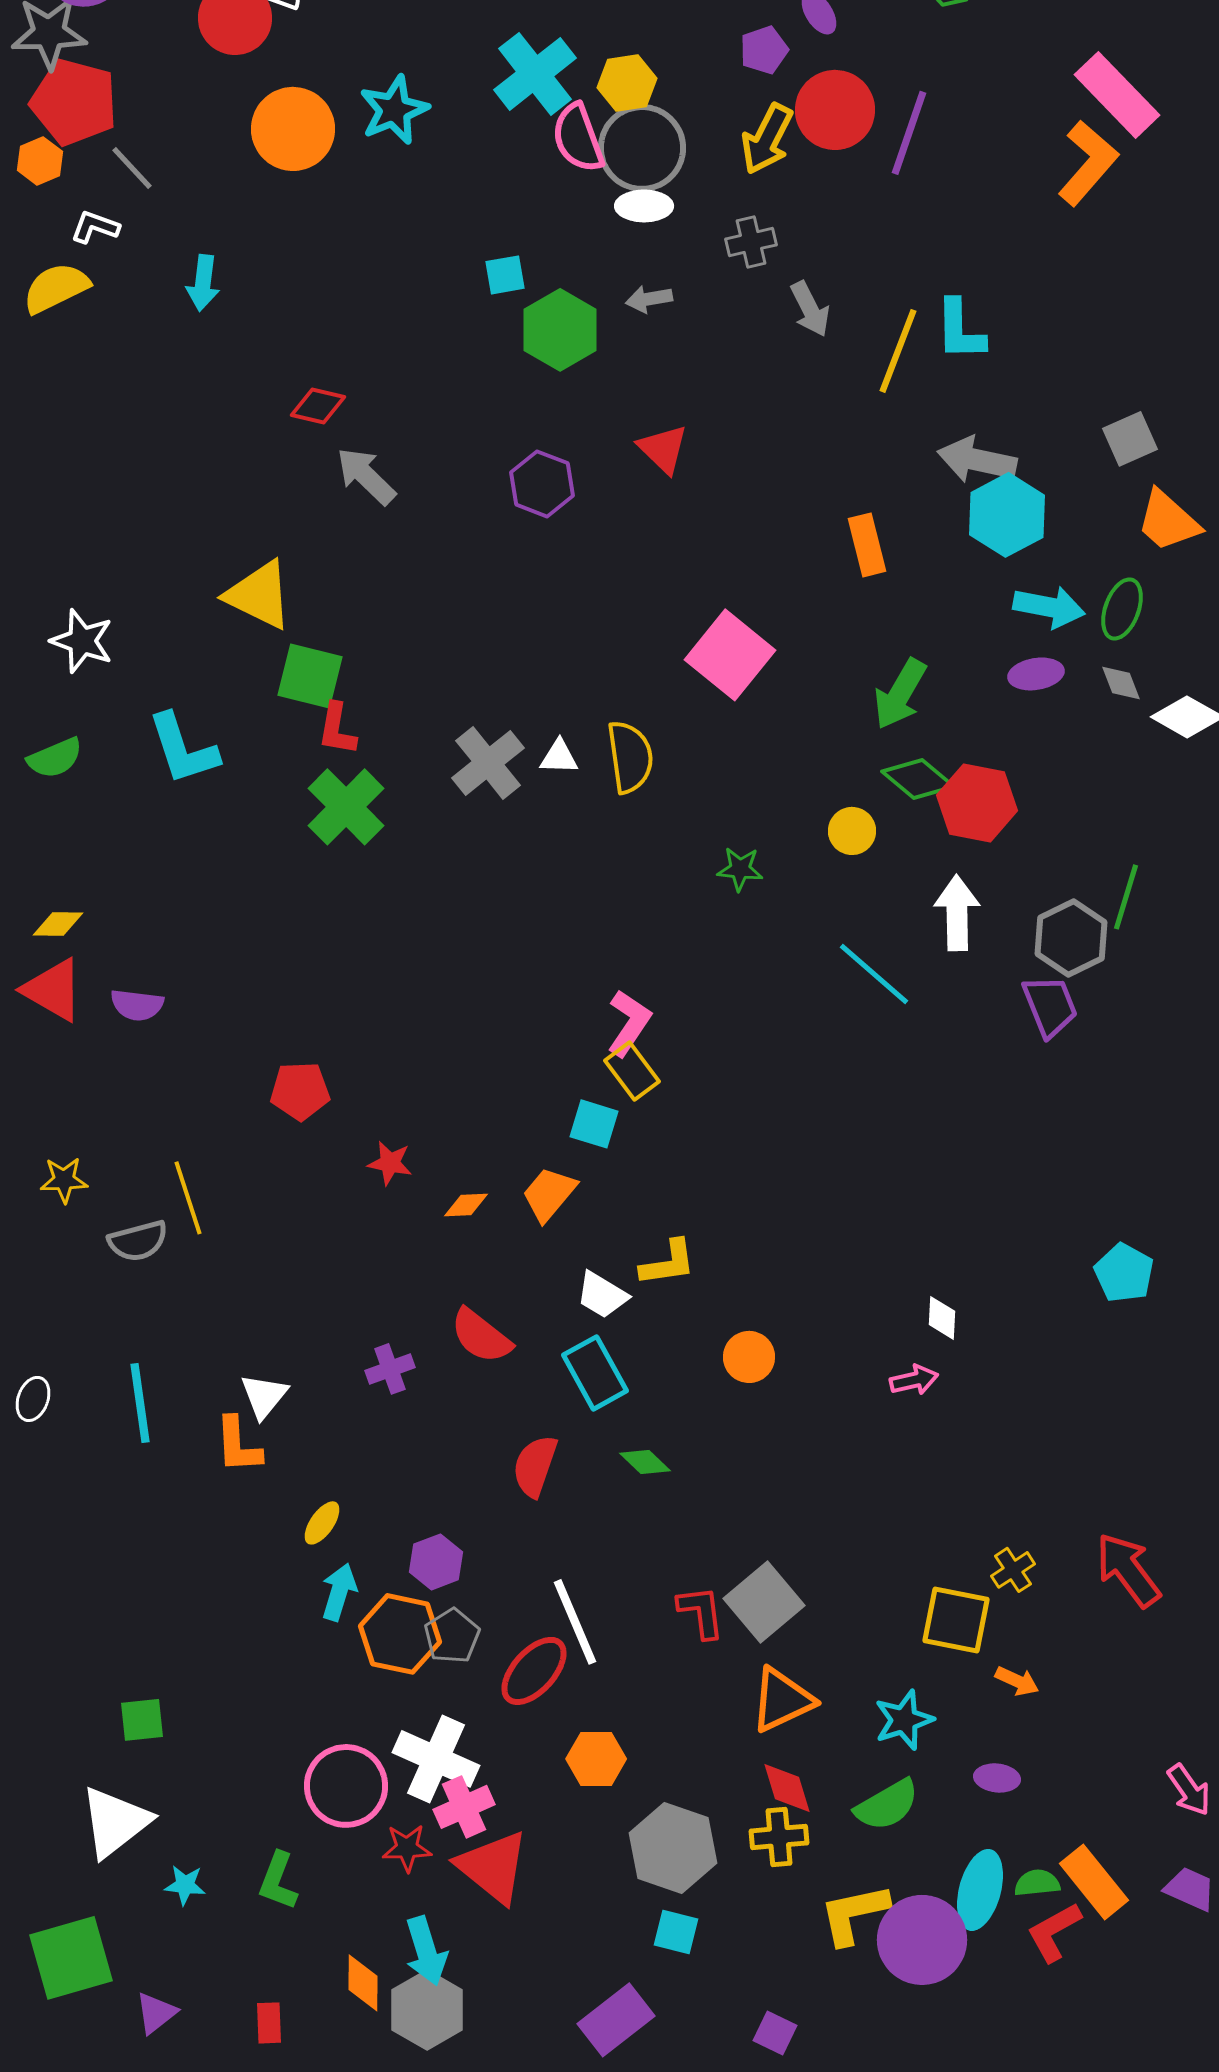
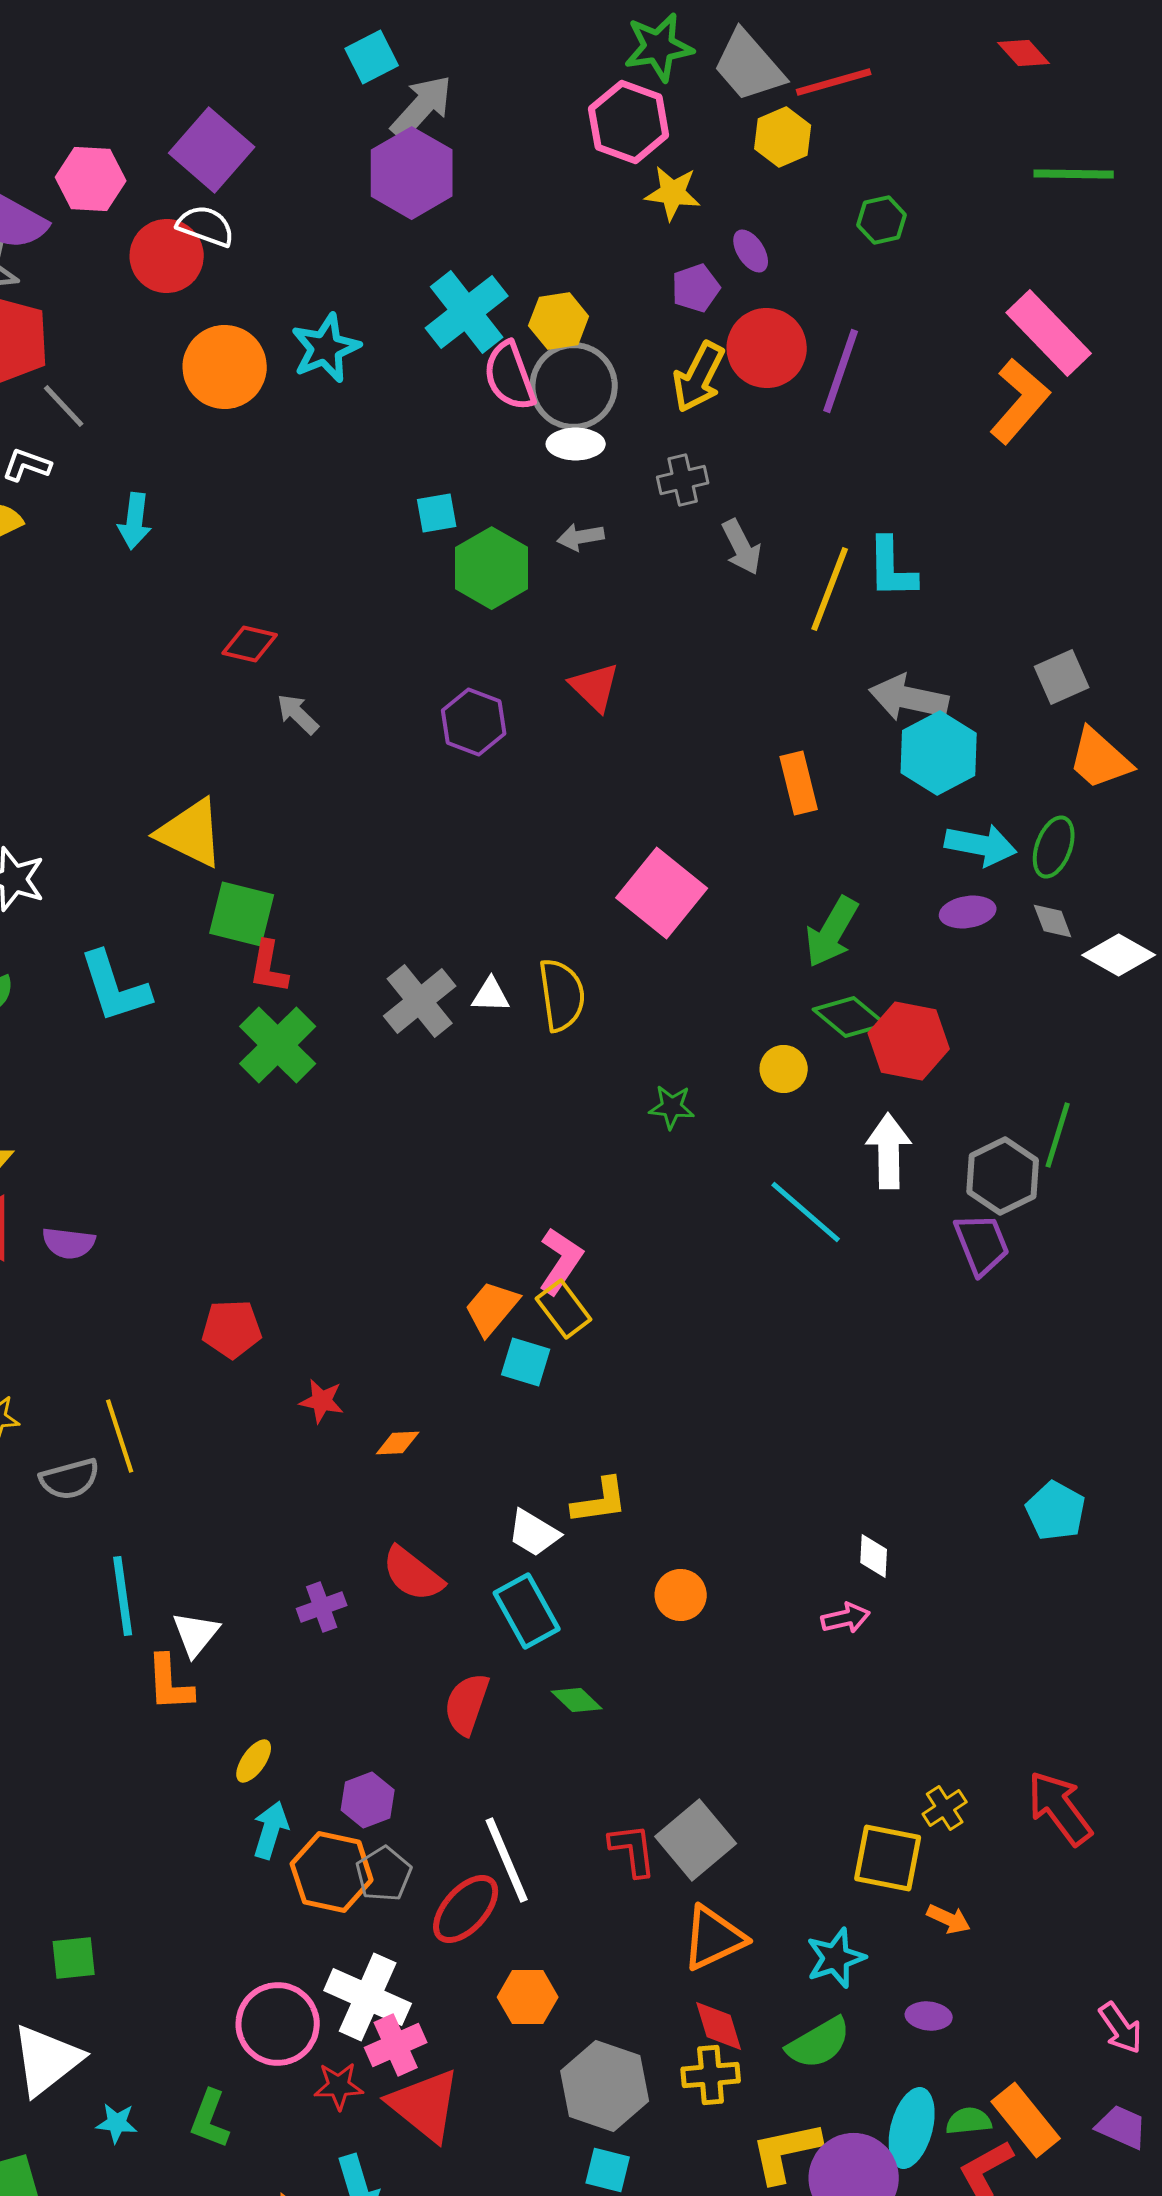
gray arrow: (366, 476) -> (298, 714), size x0.7
orange trapezoid: (549, 1194) -> (492, 1308), moved
cyan line: (140, 1403) -> (123, 1596), moved

